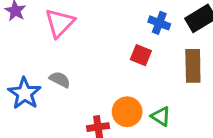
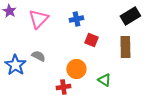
blue cross: (159, 23) -> (76, 19), moved, turned -32
orange circle: (127, 112) -> (76, 69), moved

